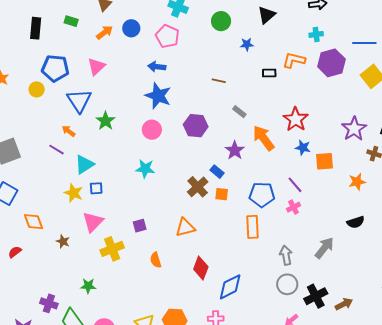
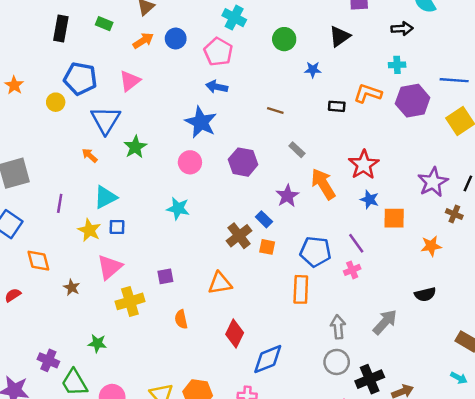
blue arrow: (157, 67) -> (217, 87), moved
purple line: (57, 150) -> (60, 203), moved, turned 63

